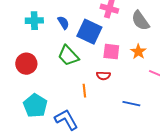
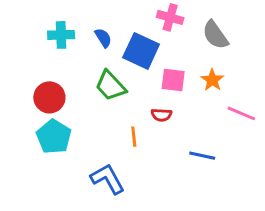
cyan pentagon: (35, 106) -> (54, 137), moved

